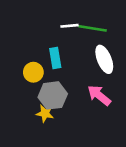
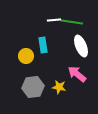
gray hexagon: (53, 95) -> (33, 87), moved
yellow star: (45, 113) -> (59, 87), moved

